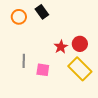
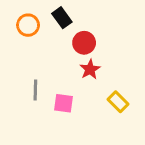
red circle: (80, 44) -> (84, 43), moved
yellow rectangle: (80, 69) -> (118, 102), size x0.6

